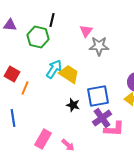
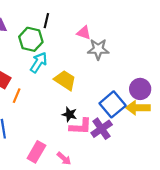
pink triangle: (86, 31) -> (84, 33), turned -48
cyan arrow: (54, 69) -> (39, 62), moved
blue square: (98, 96) -> (113, 104), moved, turned -30
pink L-shape: (114, 129) -> (81, 126), moved

